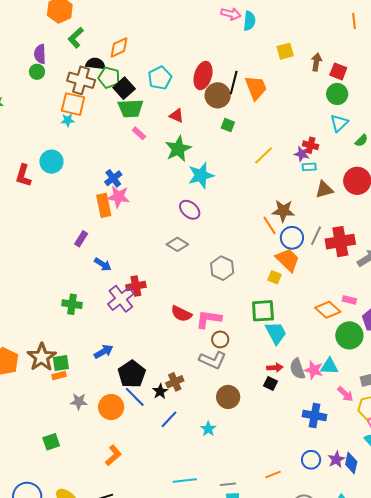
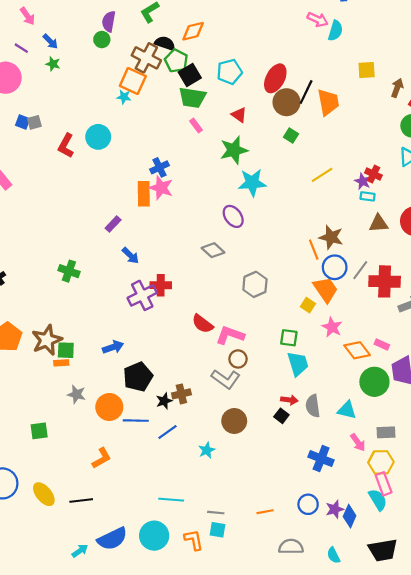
green cross: (72, 304) -> (69, 271), moved
green square: (263, 311) -> (289, 338), size x0.7
pink star: (314, 370) -> (332, 327), moved
blue line: (135, 397) -> (136, 421), moved, turned -55

